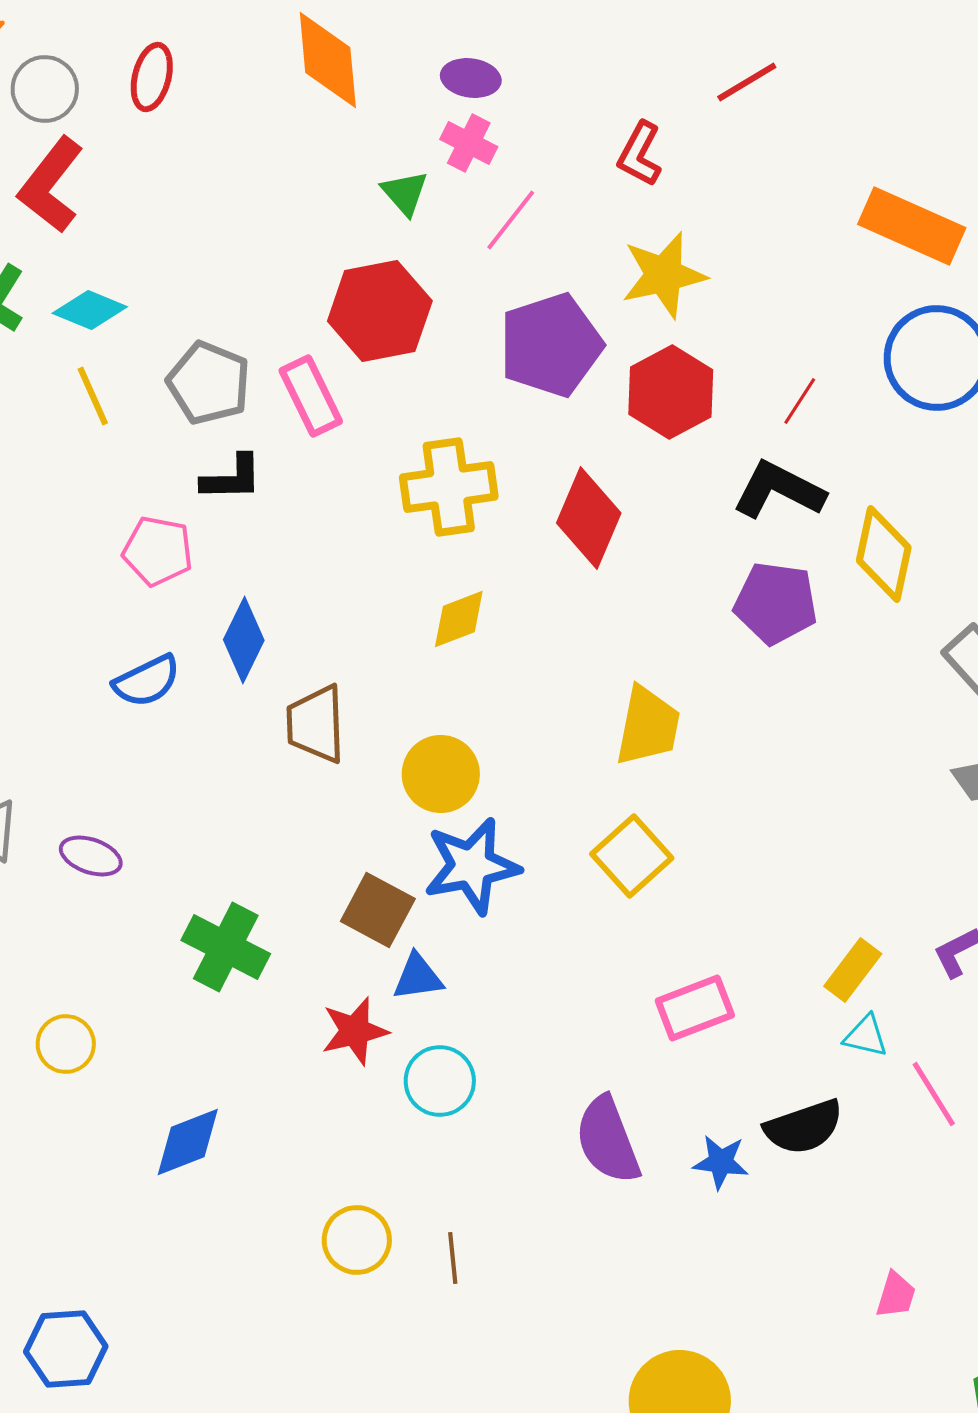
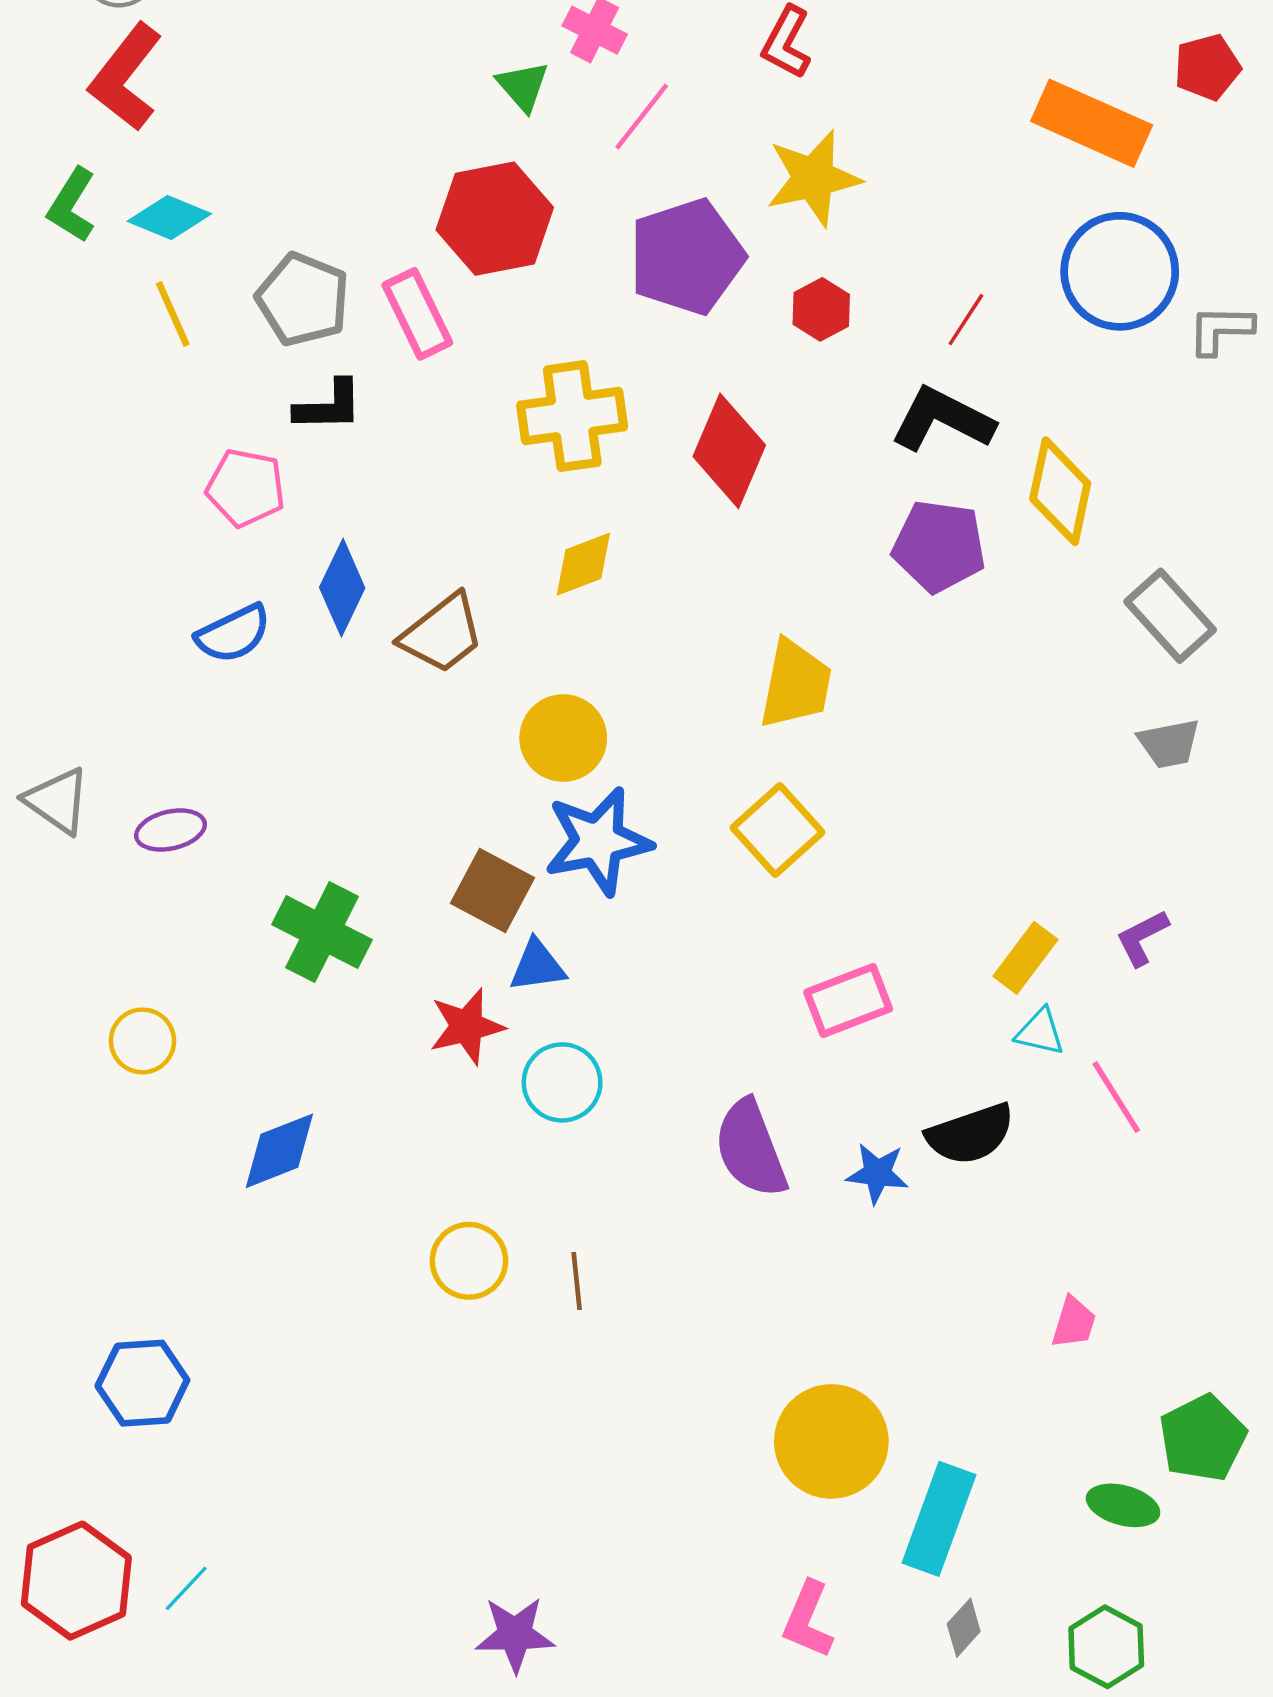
red hexagon: (671, 392) -> (821, 309), size x0.6
brown trapezoid: (316, 724) -> (442, 634), moved, turned -126
purple ellipse: (91, 856) -> (171, 830), turned -32

